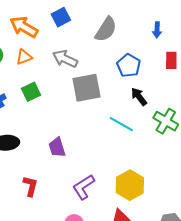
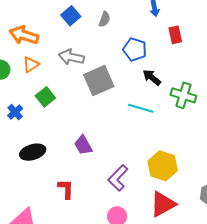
blue square: (61, 17) -> (71, 16), moved
gray semicircle: (106, 29) -> (105, 19), size x0.6

